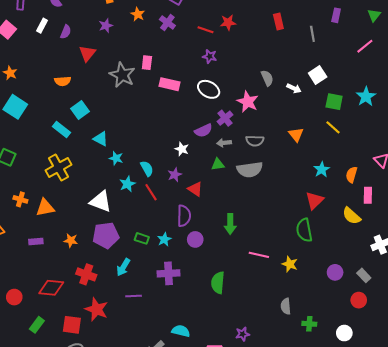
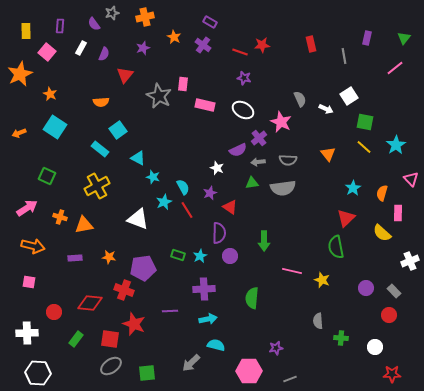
cyan star: (366, 97) -> (396, 145), moved
purple pentagon: (106, 235) -> (143, 268), moved
cyan arrow: (123, 267) -> (208, 319), moved, turned -132

